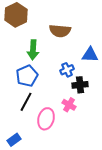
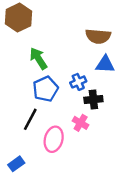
brown semicircle: (60, 31) -> (98, 36), moved
green arrow: (33, 50) -> (38, 59), turned 144
blue pentagon: (27, 76) -> (45, 89), moved

